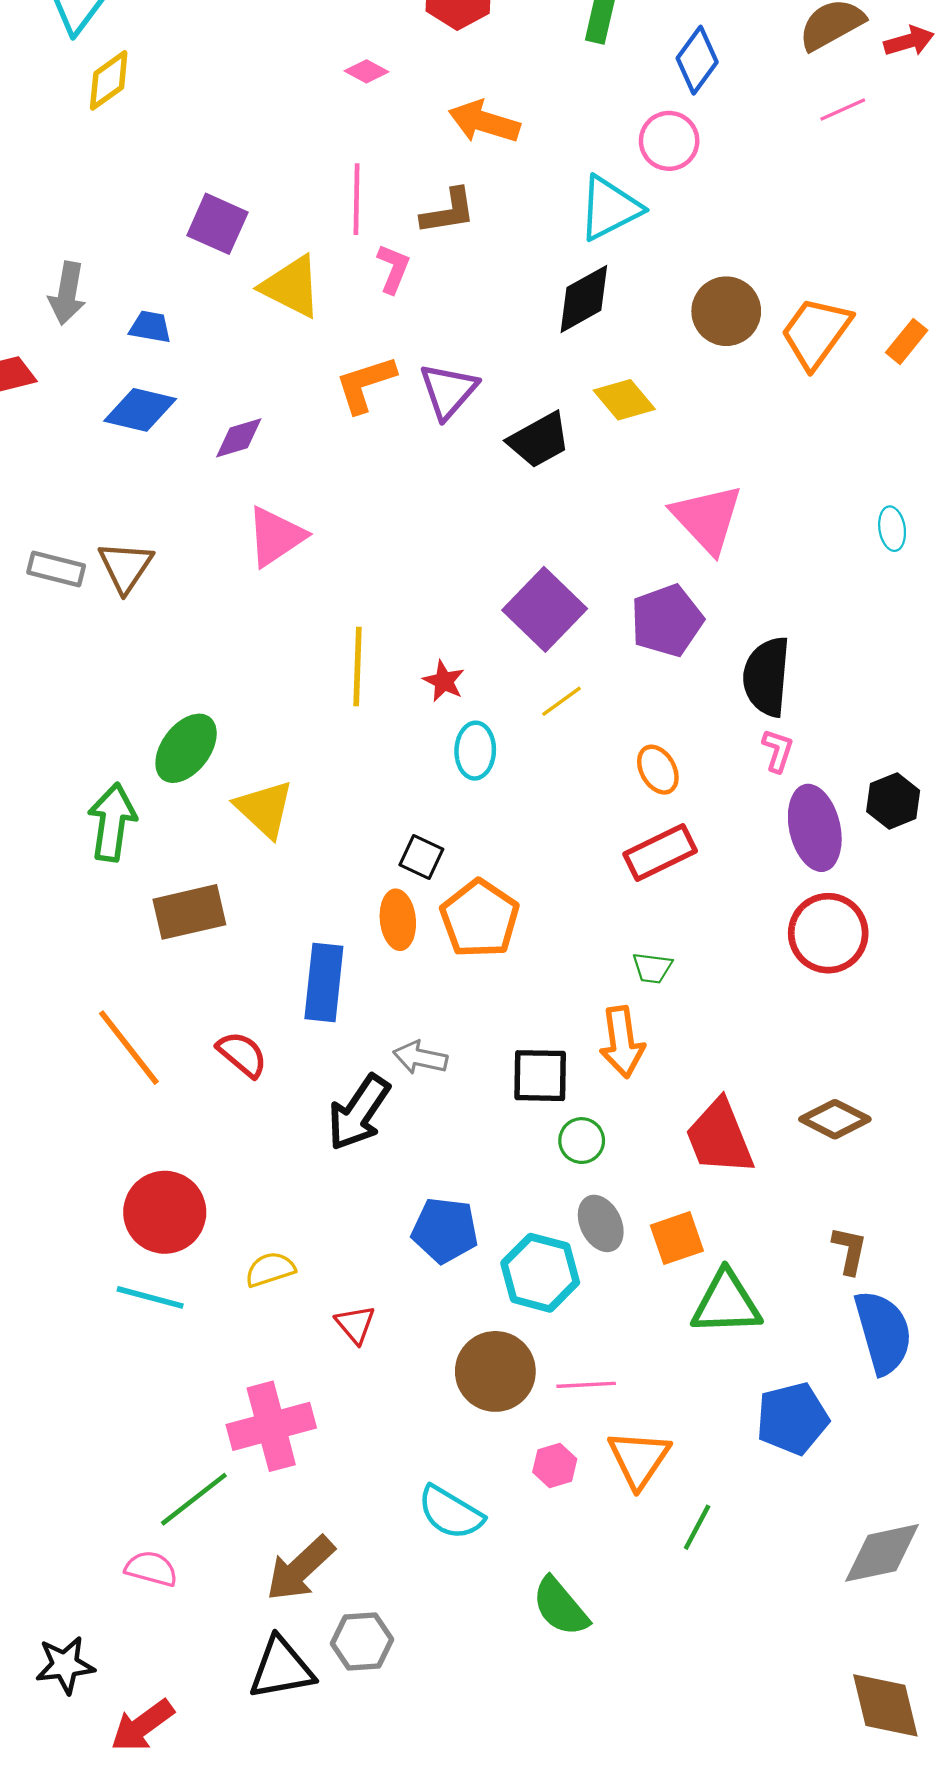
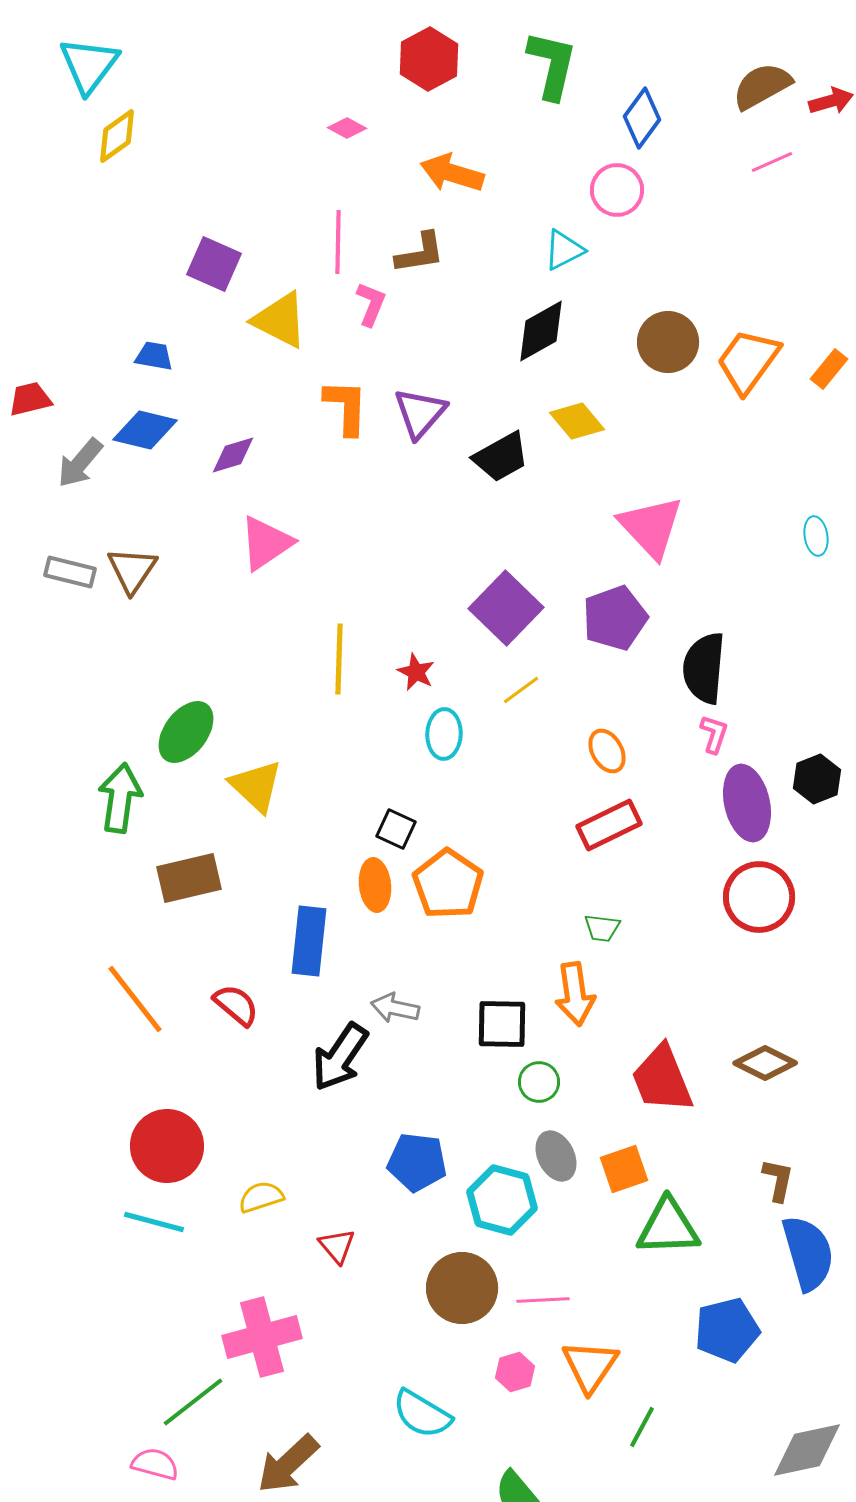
cyan triangle: (610, 208) -> (564, 250), size x0.7
gray arrow: (67, 293) -> (80, 463), moved, turned 30
orange L-shape: (365, 384) -> (346, 407), turned 110

